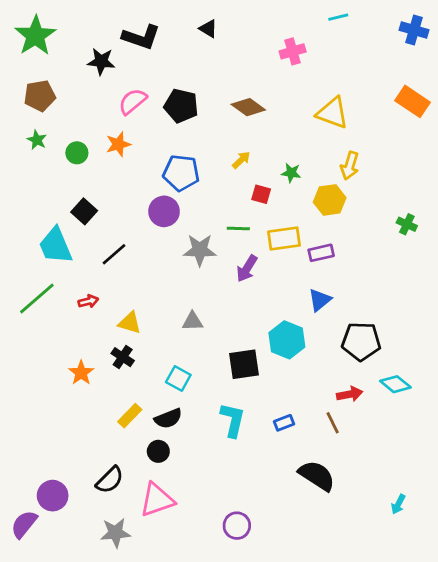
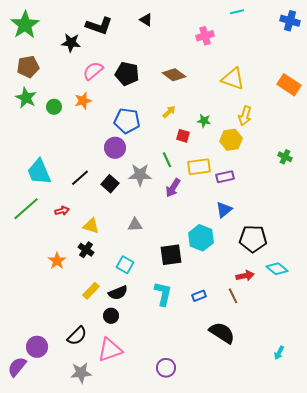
orange rectangle: (413, 101) -> (289, 85), moved
green star: (37, 140) -> (26, 98), size x1.5
black square: (84, 211) -> (110, 184), moved
green line: (238, 229) -> (167, 160), turned 63

